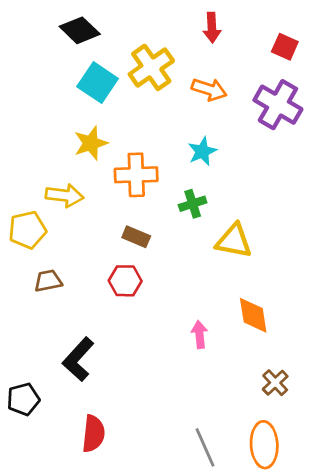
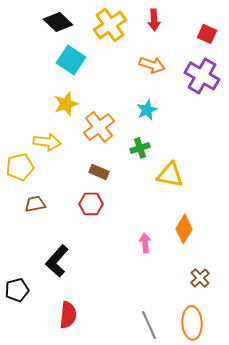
yellow cross: (151, 67) -> (110, 25), moved
orange cross: (136, 175) -> (99, 127), turned -36
orange diamond: (253, 315) -> (184, 229), turned 40

